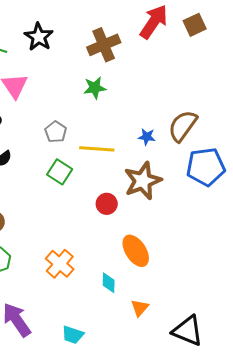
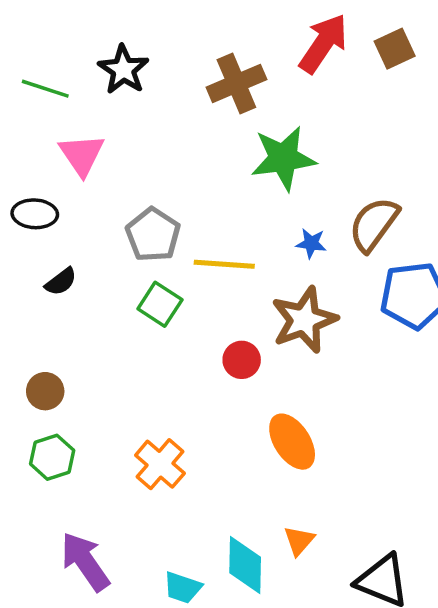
green star: (95, 88) -> (283, 158), moved, size x1.6
gray pentagon: (56, 132) -> (153, 235), size x1.4
cyan diamond: (109, 283) -> (245, 565), moved, size x1.6

